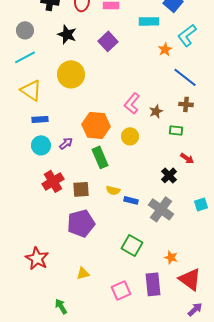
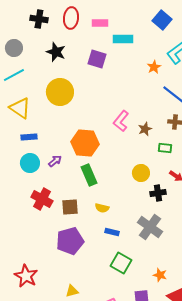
cyan rectangle: (149, 21) -> (123, 39), moved
purple square: (108, 41) -> (97, 59), turned -30
yellow circle: (130, 136) -> (141, 173), moved
black cross: (169, 175) -> (158, 193), turned 35
red cross: (53, 181) -> (42, 199), turned -30
blue rectangle: (131, 200) -> (112, 232), moved

